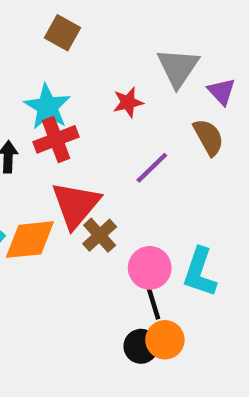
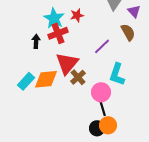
red star: (128, 102) -> (77, 15), moved
cyan L-shape: (200, 272) -> (117, 74), moved

